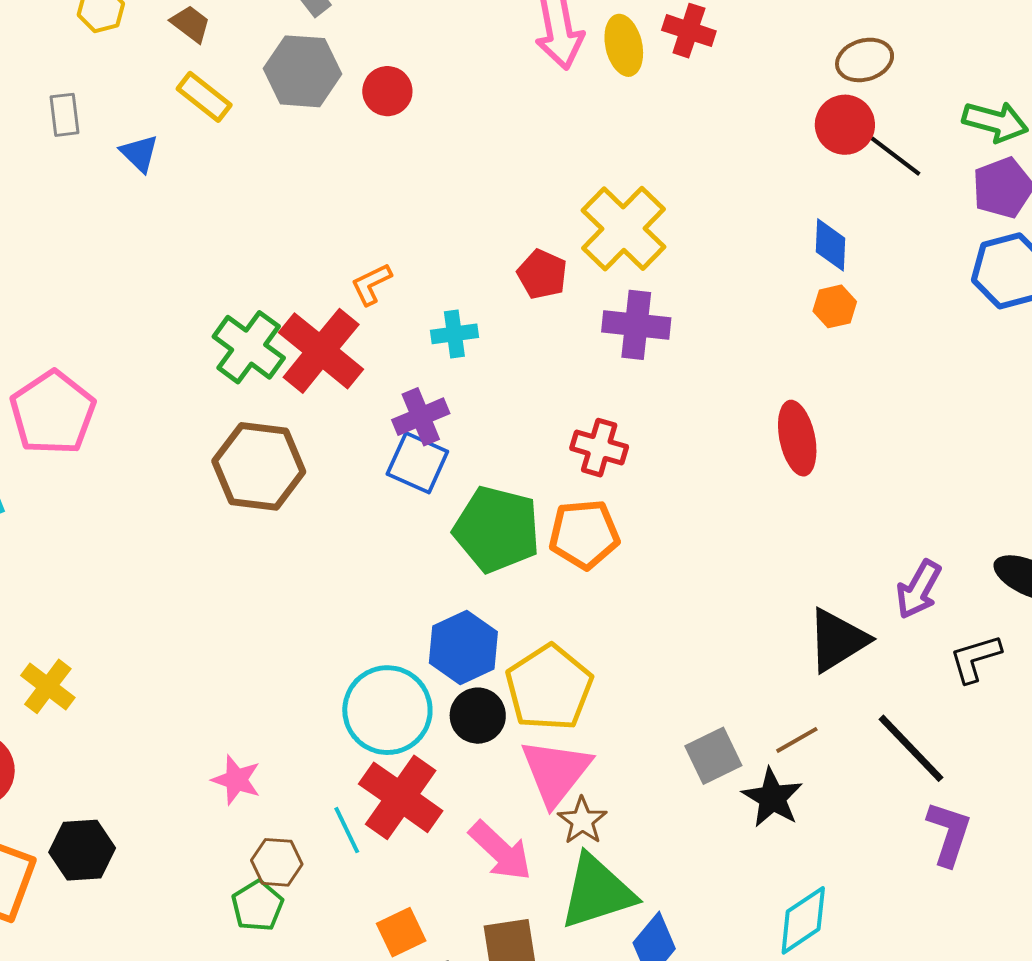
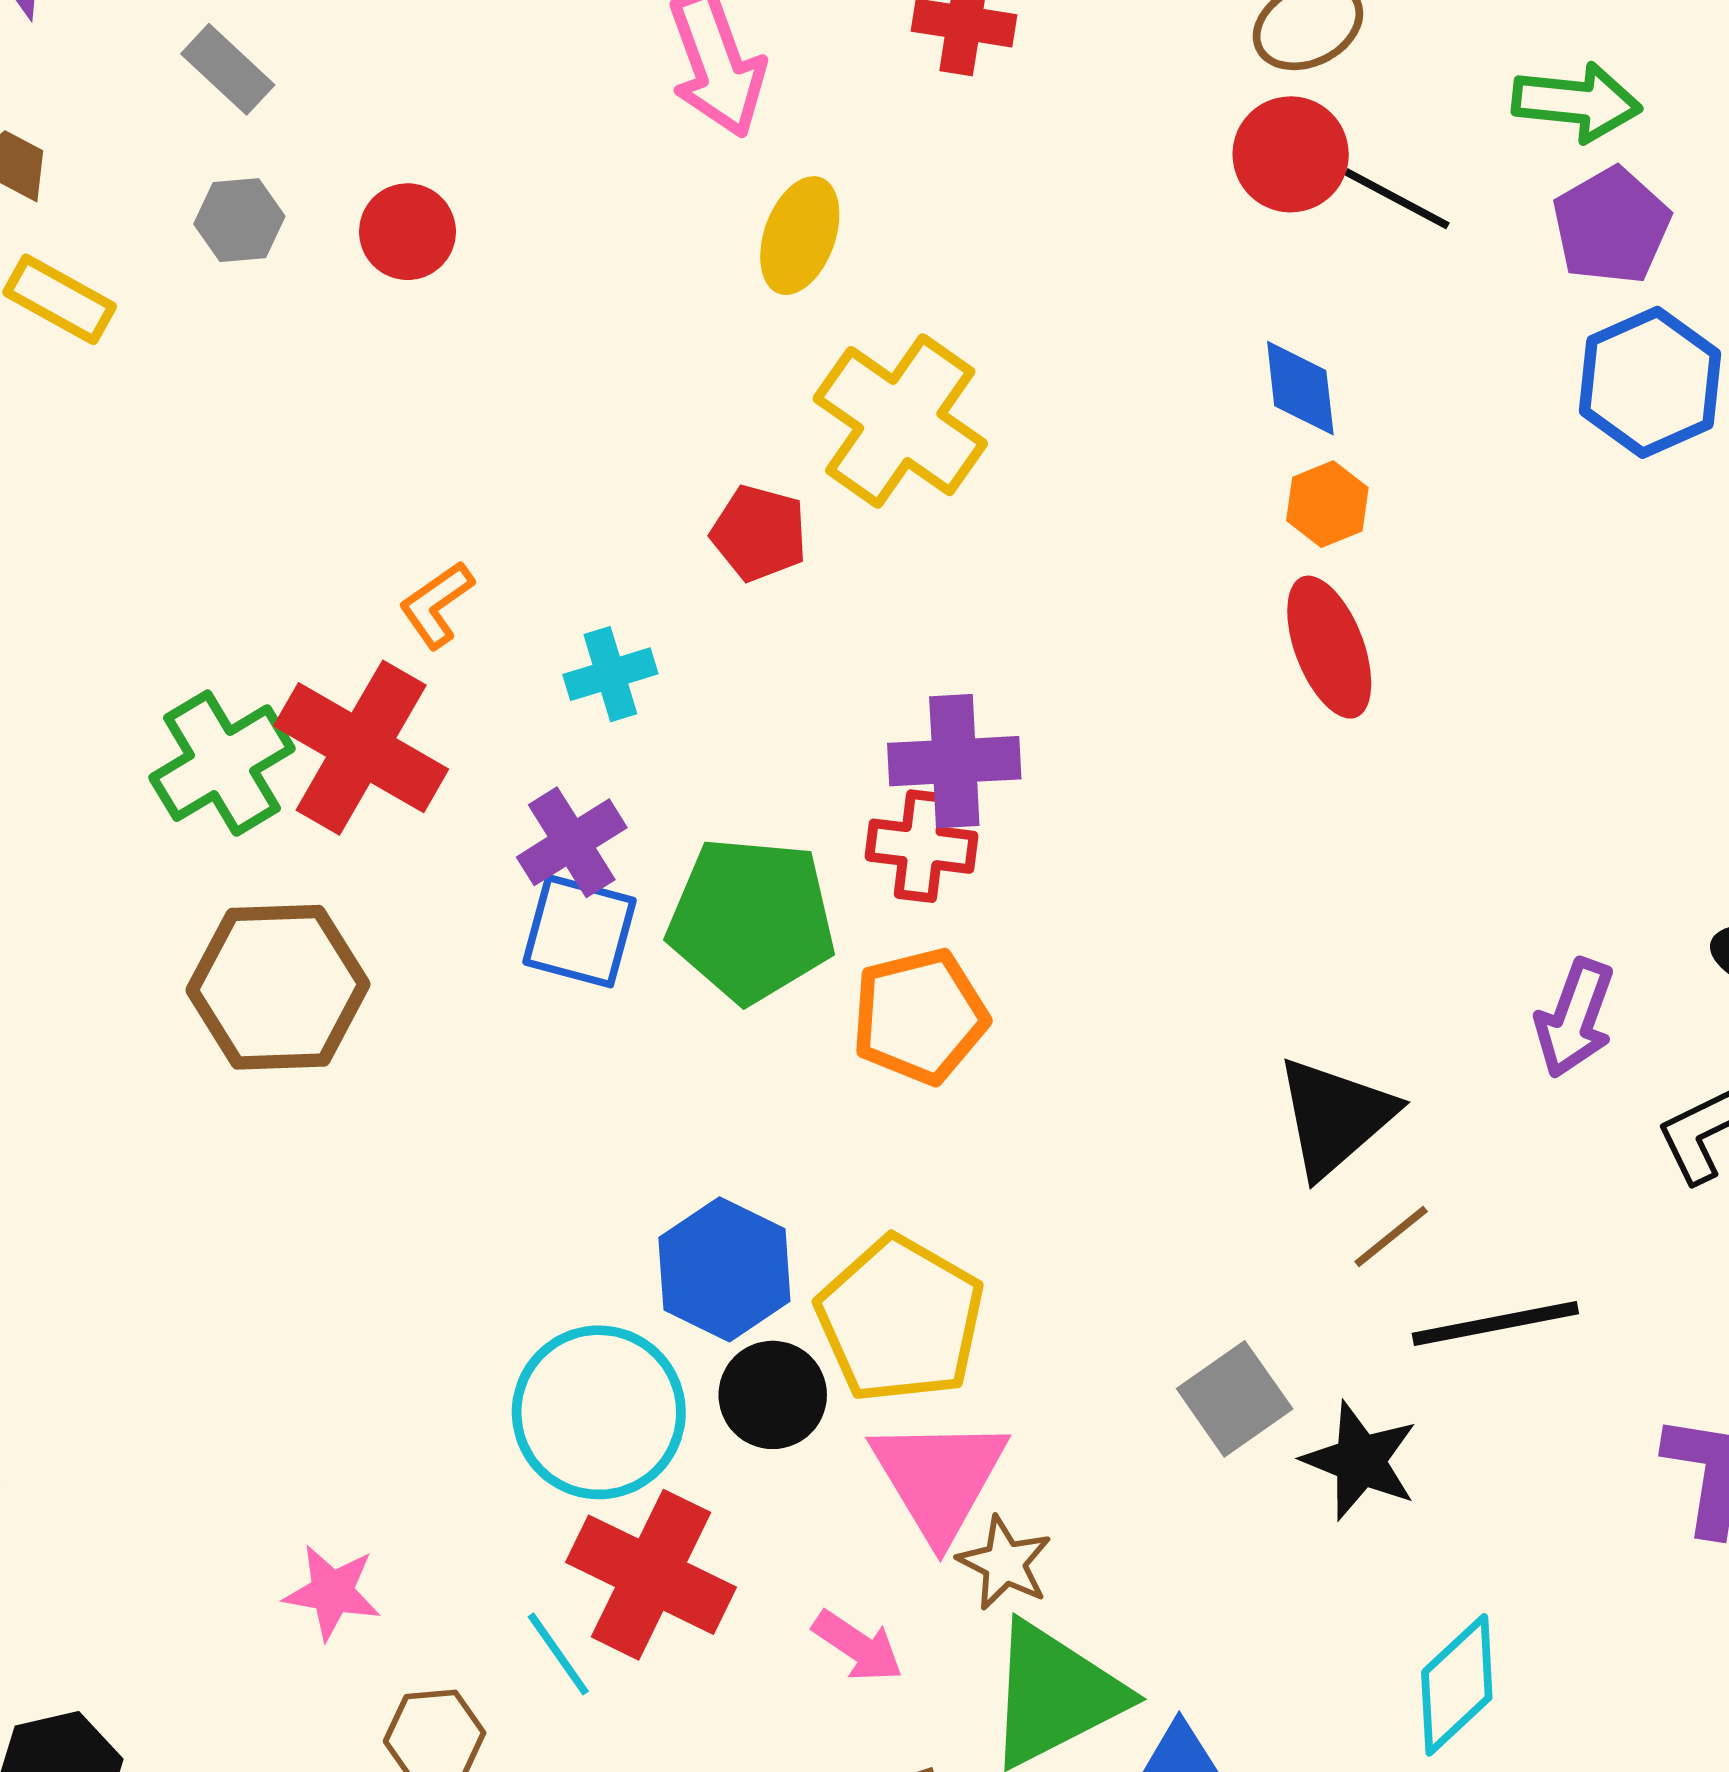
yellow ellipse: (624, 45) -> (800, 236), moved, turned 42
gray hexagon: (302, 71) -> (239, 220), size x0.6
purple cross: (636, 325) -> (954, 761), moved
green cross: (249, 347) -> (222, 763), turned 32
red ellipse: (797, 438) -> (1329, 647), moved
green pentagon: (497, 529) -> (751, 920), moved
black triangle: (837, 640) -> (1335, 1117), moved
brown line: (797, 740) -> (1391, 1236), moved
black line: (911, 748) -> (1495, 1323), moved, turned -48
pink arrow: (500, 851) -> (858, 1646), size x0.7

